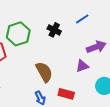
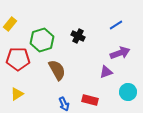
blue line: (82, 19) -> (116, 25), moved
brown semicircle: (44, 72) -> (57, 70), moved

